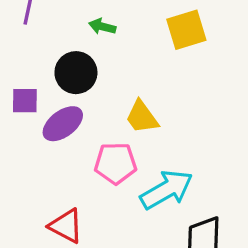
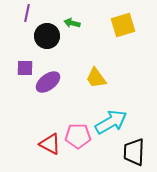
black circle: (76, 73) -> (47, 36), moved
pink pentagon: (116, 163) -> (78, 136), moved

